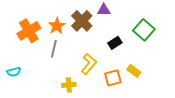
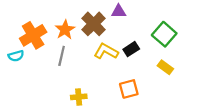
yellow L-shape: (89, 64) -> (106, 51), moved, turned -100
yellow rectangle: (134, 71) -> (165, 67), moved
cyan semicircle: (14, 72) -> (16, 56), moved

